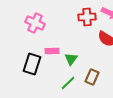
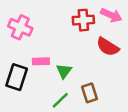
brown rectangle: (92, 77) -> (89, 93), turned -42

